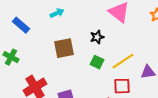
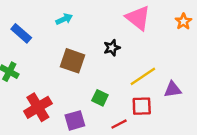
brown square: (64, 48) -> (72, 61), turned 30
green square: (97, 62) -> (100, 98), moved

